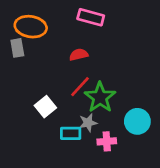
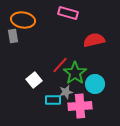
red semicircle: (79, 55) -> (94, 40), moved, size x1.5
cyan circle: (137, 121) -> (95, 84), moved
pink cross: (107, 141) -> (80, 106), size x1.6

